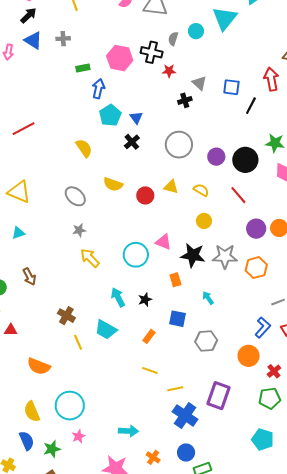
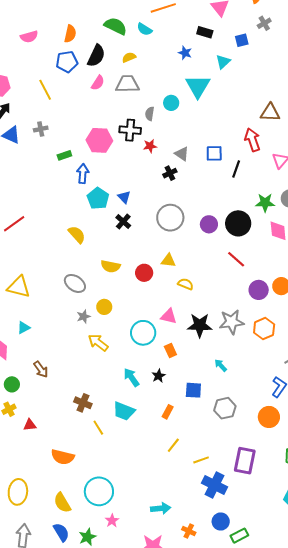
yellow semicircle: (201, 190) -> (186, 284), moved
yellow circle: (204, 221) -> (104, 307), moved
orange rectangle: (175, 280) -> (170, 350), moved
yellow line: (150, 370) -> (173, 445), turned -63

